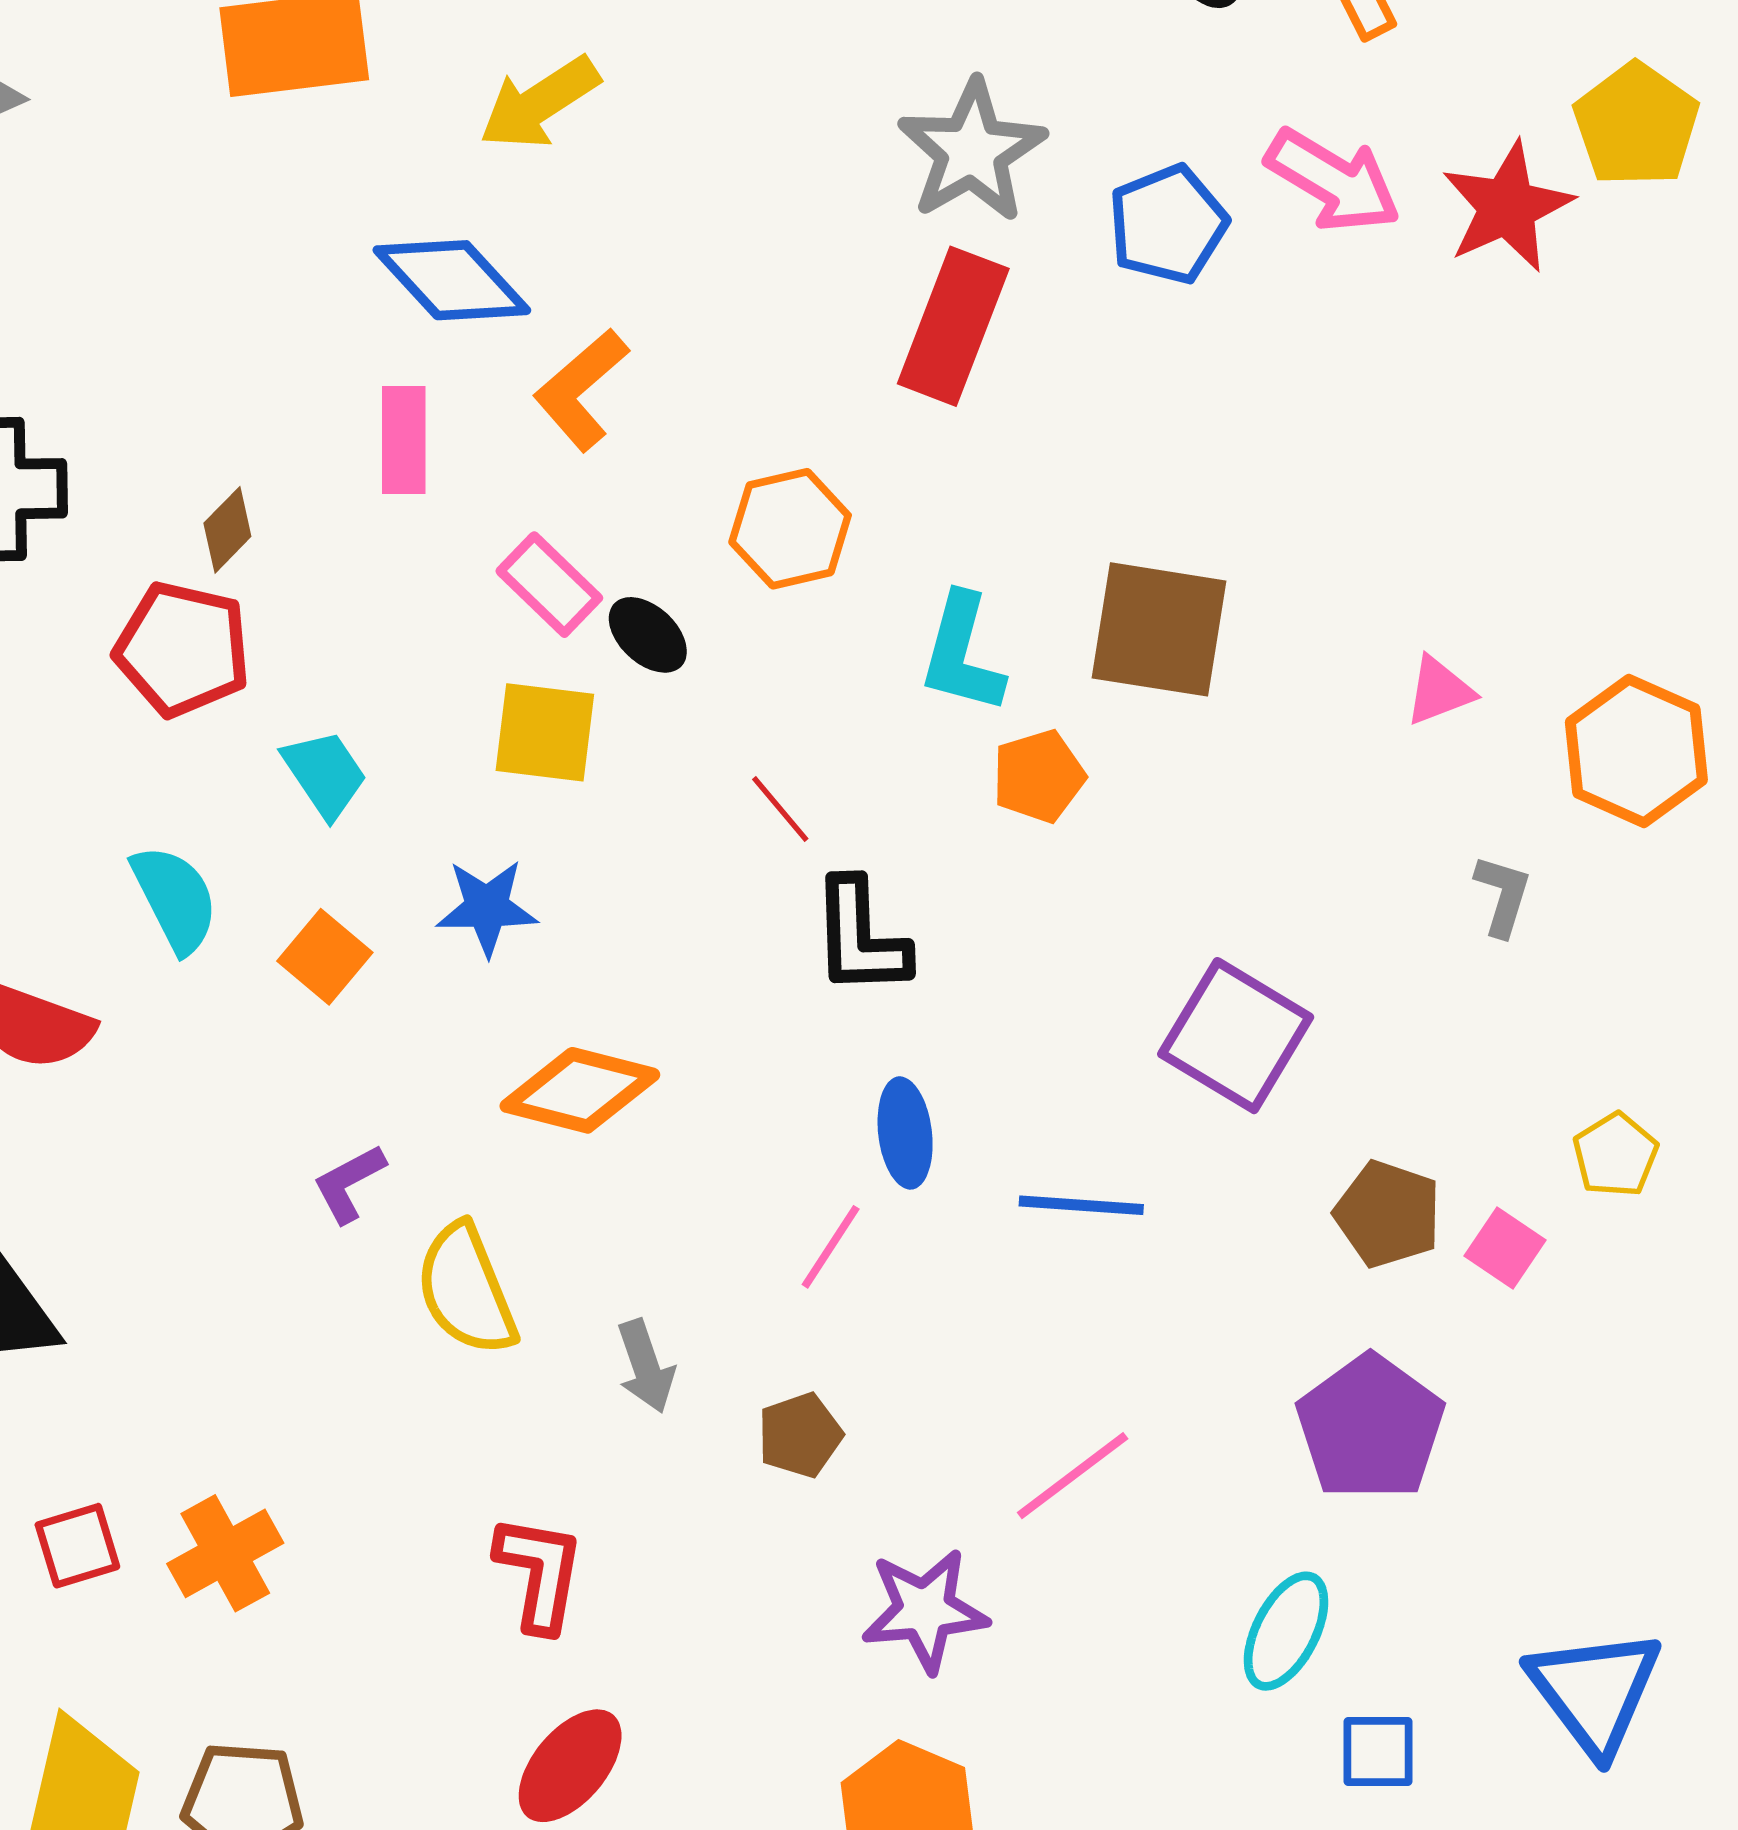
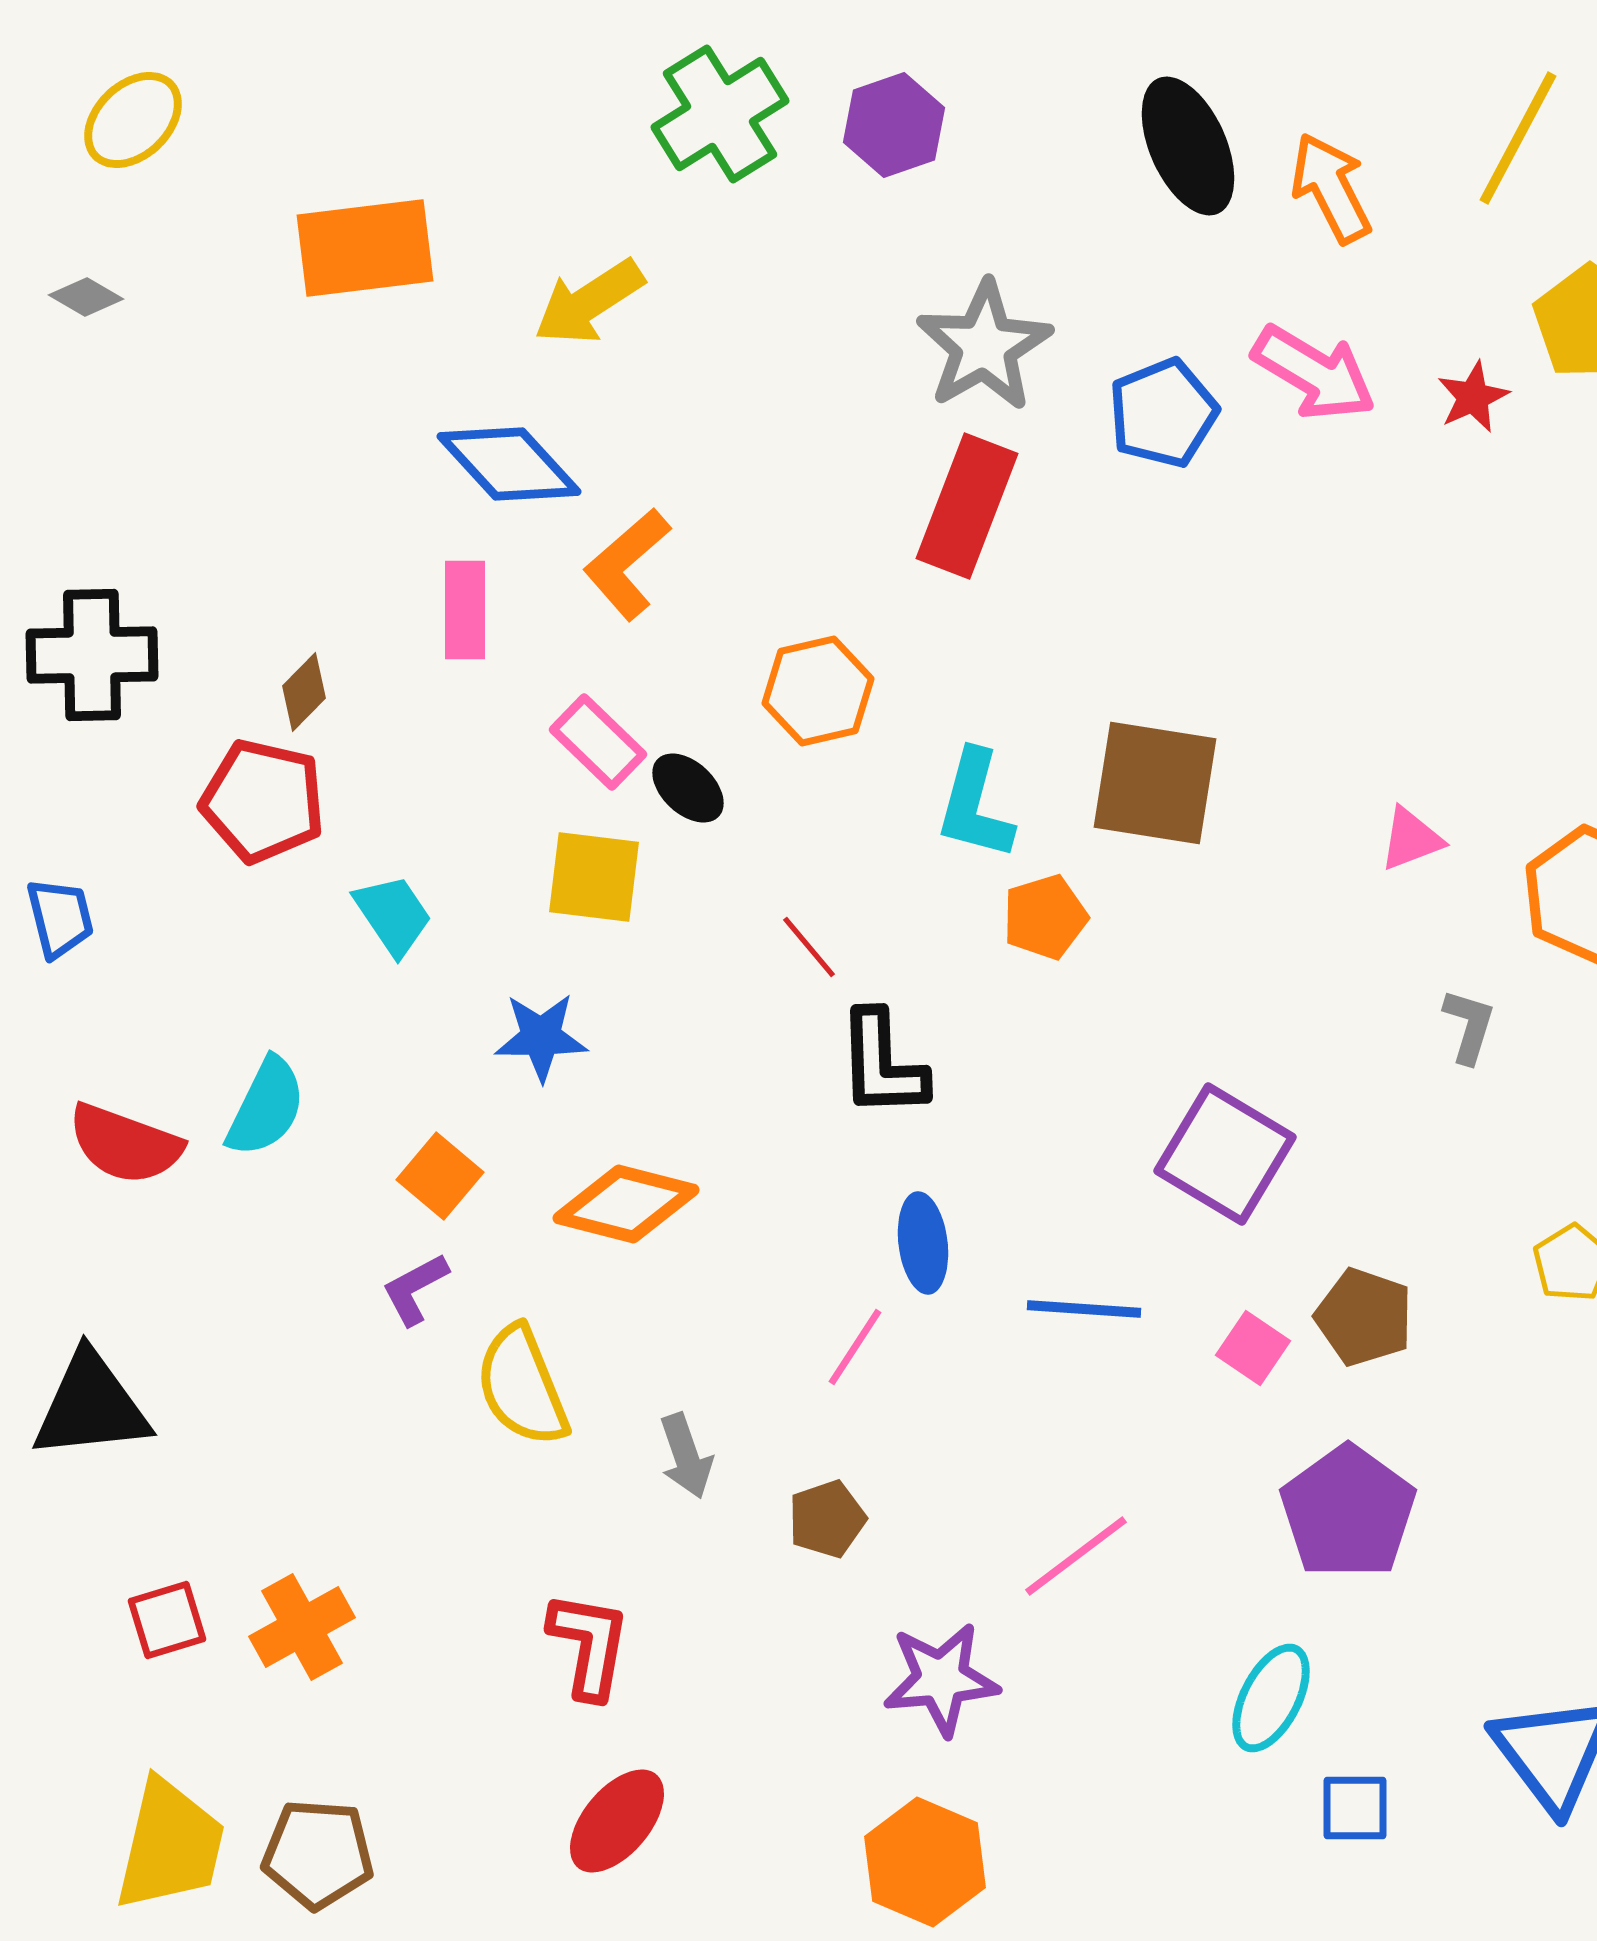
red star: (1507, 207) -> (1473, 397), size x0.6
cyan semicircle: (175, 899) -> (266, 1107), moved, turned 53
orange square: (325, 957) -> (440, 1176), moved
pink square: (1505, 1248) -> (1253, 1348), moved

